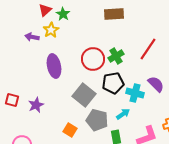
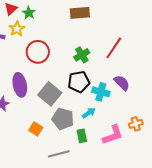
red circle: (93, 59) -> (38, 52), moved
purple ellipse: (54, 66) -> (20, 85), moved

